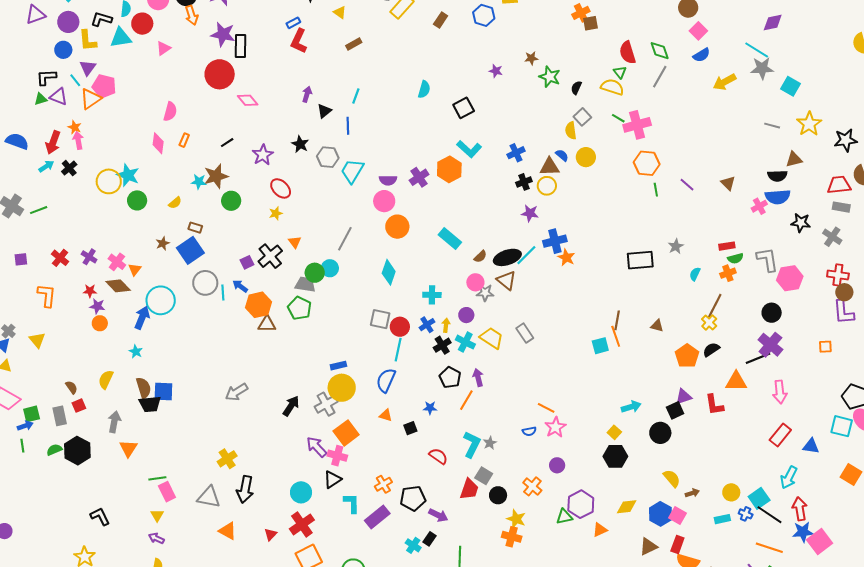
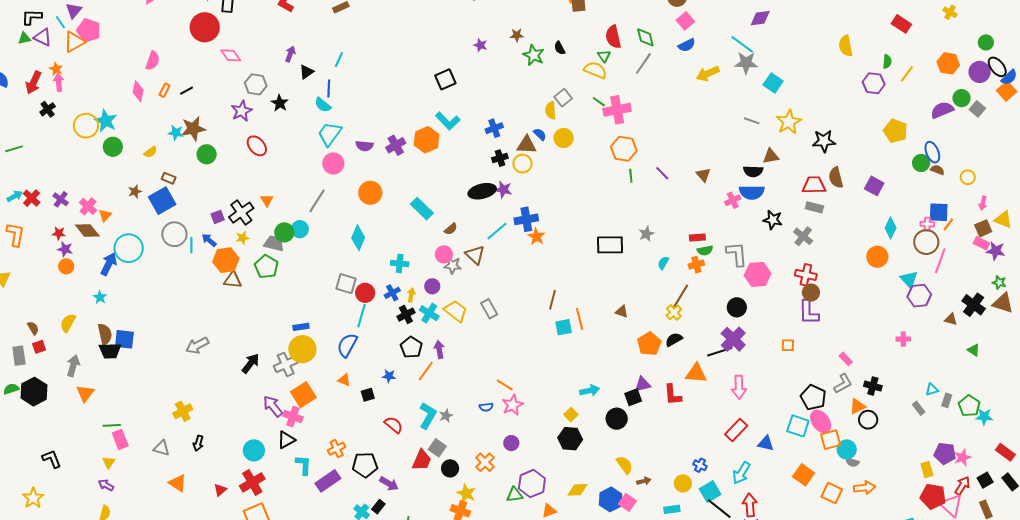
black semicircle: (576, 88) -> (560, 48), moved, turned -56
cyan semicircle: (424, 89) -> (323, 105), moved, turned 108
black line: (227, 143) -> (187, 91), moved
gray hexagon: (328, 157) -> (256, 84), moved
cyan arrow: (46, 166) -> (15, 196), moved
pink circle: (384, 201) -> (333, 163), moved
yellow star: (276, 213) -> (242, 238), moved
black ellipse: (507, 257) -> (482, 191), moved
brown line: (617, 320) -> (553, 300), moved
black arrow: (245, 489) -> (198, 443), size x0.6
gray triangle: (209, 497) -> (162, 448), size x0.7
blue cross: (746, 514) -> (700, 465), moved

